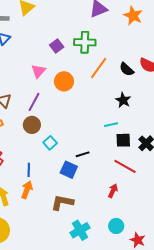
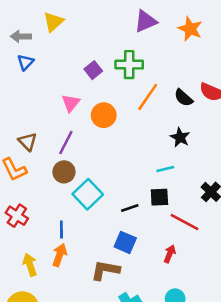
black square: (123, 140) -> (159, 197), moved
cyan square: (50, 143) -> (88, 194), size x1.6
blue square: (69, 170) -> (125, 242), moved

